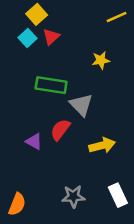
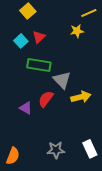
red triangle: (51, 37) -> (39, 37), moved
cyan square: (28, 38) -> (21, 41), moved
yellow star: (101, 60) -> (77, 31), moved
yellow arrow: (102, 145) -> (81, 97), moved

